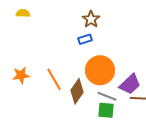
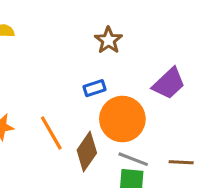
blue rectangle: (85, 39) -> (95, 88), moved
purple trapezoid: (130, 84) -> (169, 83), moved

